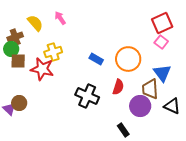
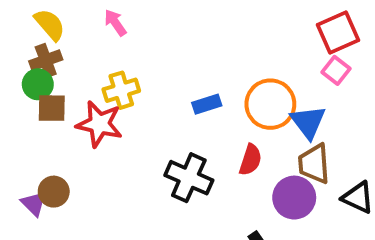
pink arrow: (60, 18) -> (115, 23), moved
yellow semicircle: (35, 23) -> (50, 25), moved
blue rectangle: (96, 59) -> (207, 104), turned -48
blue triangle: (162, 73) -> (308, 122), moved

